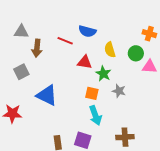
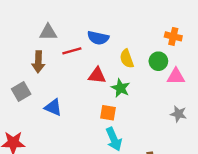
gray triangle: (21, 32) -> (48, 32), moved
red line: (65, 41) -> (72, 51), turned -35
gray star: (119, 91) -> (178, 114), moved
blue triangle: (47, 95) -> (53, 107), moved, size x0.7

